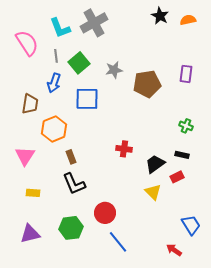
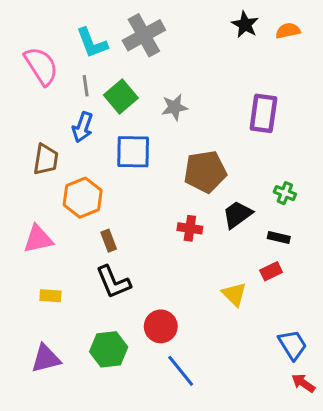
purple rectangle: (186, 74) -> (263, 113), moved, size x1.4
brown pentagon: (147, 84) -> (205, 172), moved
pink triangle: (25, 156) -> (38, 239), turned 45
black trapezoid: (155, 164) -> (237, 215), moved
red arrow: (174, 250) -> (303, 383), moved

